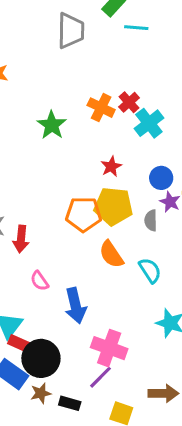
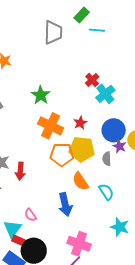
orange cross: (101, 108) -> (51, 126), moved, size x1.4
blue circle: (161, 178) -> (114, 130), size x1.5
pink semicircle: (39, 281) -> (30, 215), moved
blue arrow: (76, 306) -> (65, 204), moved

